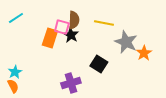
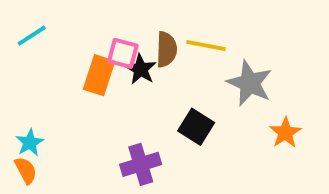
brown semicircle: (74, 20) -> (166, 49), moved
orange star: (144, 53) -> (285, 133), moved

